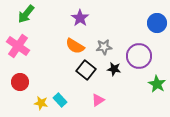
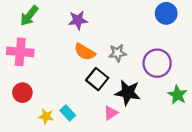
purple star: (80, 18) -> (78, 20), moved, turned 30
blue circle: (157, 23) -> (166, 13), moved
pink cross: (18, 46) -> (20, 52), turned -30
black star: (114, 69) -> (128, 93), moved, size x1.6

